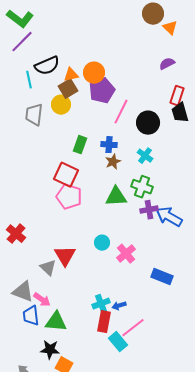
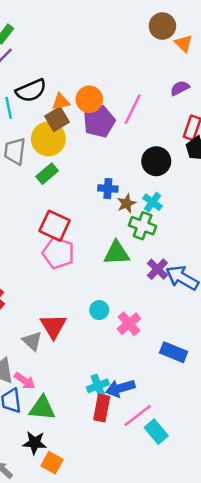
yellow circle: (61, 105) -> (48, 139), size x1.4
pink line: (121, 112) -> (133, 109), moved
green rectangle: (80, 145) -> (47, 174), moved, turned 30
brown star: (113, 162) -> (126, 203), moved
green cross: (142, 187) -> (143, 226), moved
purple cross: (149, 210) -> (157, 269), turned -36
blue arrow: (119, 306) -> (120, 388), size x1.6
cyan rectangle: (118, 342) -> (156, 432), moved

